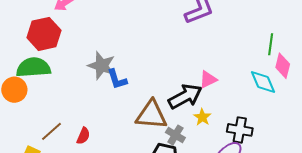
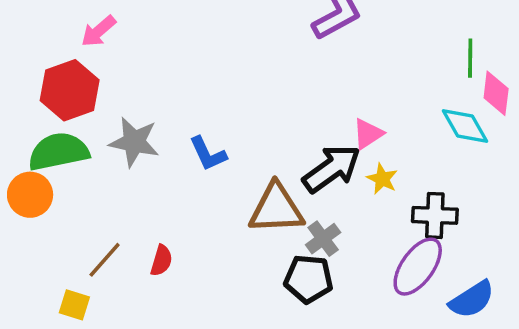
gray star: (102, 66) -> (134, 142), moved
yellow star: (202, 117) -> (382, 179), moved
gray cross: (175, 135) -> (323, 239), turned 30

